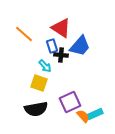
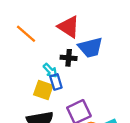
blue rectangle: (52, 46) -> (56, 82), moved
blue trapezoid: (80, 46) -> (90, 47), turned 35

